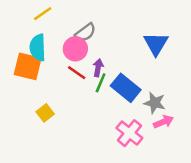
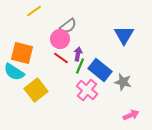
cyan semicircle: (38, 48) -> (14, 72), moved, turned -55
yellow square: (45, 113) -> (36, 90), size x1.6
pink arrow: (163, 122) -> (131, 115), moved
pink cross: (129, 133) -> (87, 90), moved

